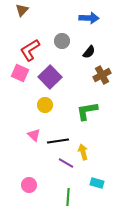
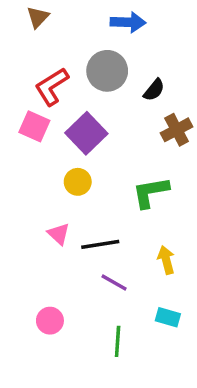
blue arrow: (89, 18) -> (128, 22), moved
gray circle: (62, 41) -> (107, 71), size x1.5
yellow arrow: (83, 152) -> (166, 260), moved

